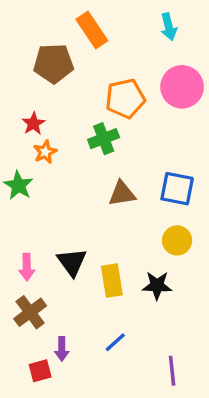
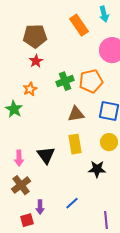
orange rectangle: (92, 30) -> (79, 25), moved
orange pentagon: (125, 99) -> (91, 81), moved
red star: (33, 124) -> (36, 61), moved
yellow rectangle: (112, 281) -> (75, 144), moved

